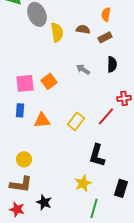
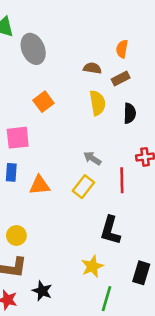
yellow semicircle: (57, 32) -> (97, 103), moved
gray arrow: (83, 69) -> (92, 158), moved
orange square: (49, 81) -> (43, 102), moved
red line: (106, 116) -> (122, 180), turned -42

